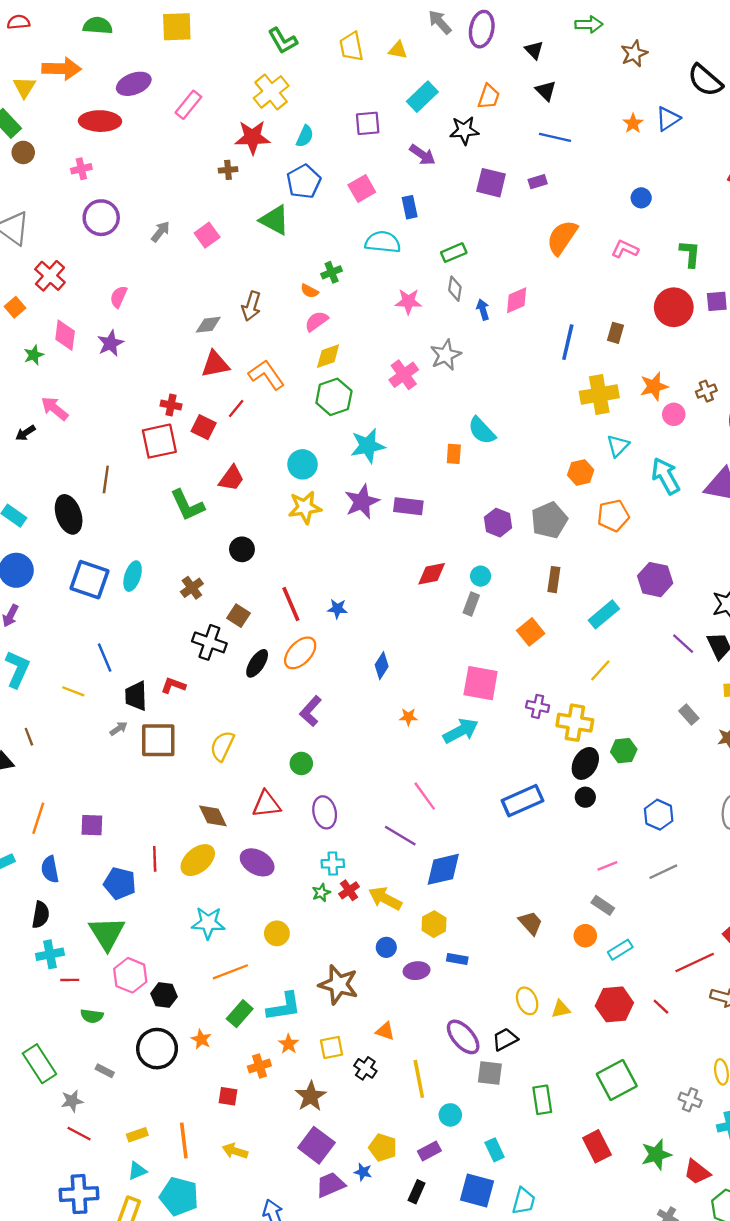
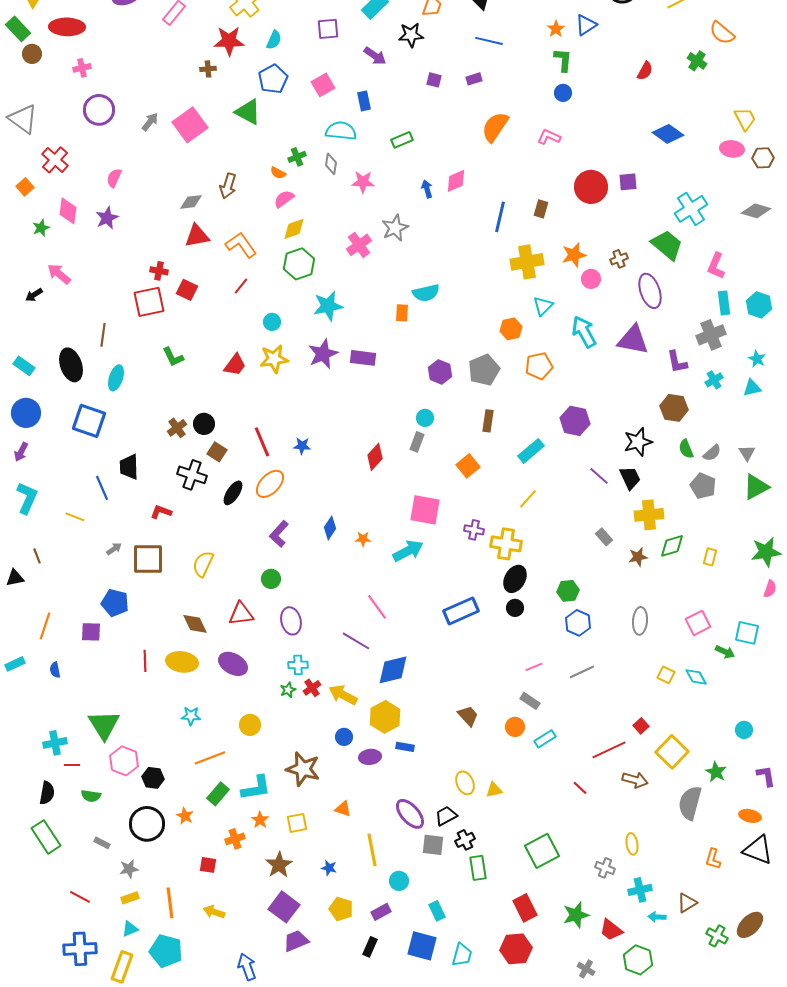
red ellipse: (100, 121) -> (67, 27), moved
purple square: (491, 183) -> (434, 80), size x0.6
pink square: (207, 235) -> (190, 125), size x1.6
green L-shape: (690, 254) -> (563, 60), moved
gray diamond: (455, 289) -> (331, 164), moved
red line: (236, 408) -> (241, 286), moved
cyan semicircle: (482, 431) -> (426, 293), turned -60
cyan circle: (302, 464) -> (272, 322), size x0.7
red trapezoid: (232, 478) -> (235, 365), moved
green L-shape: (187, 505) -> (173, 357), size x0.7
black circle: (242, 549) -> (204, 424), moved
red diamond: (432, 574) -> (375, 457), moved, turned -36
cyan ellipse: (133, 576) -> (116, 378), moved
blue diamond: (382, 666) -> (330, 528), moved
black trapezoid: (136, 696) -> (129, 467), moved
green hexagon: (624, 751) -> (568, 591), moved
yellow ellipse: (198, 860) -> (182, 662), turned 48
blue semicircle: (50, 869) -> (55, 670), size x0.7
blue pentagon: (120, 883) -> (115, 603), moved
black semicircle: (41, 915) -> (47, 793), moved
cyan star: (208, 923) -> (191, 716), size x0.7
yellow hexagon: (434, 924) -> (385, 717), size x1.4
red hexagon: (614, 1004) -> (516, 949), moved
black cross: (365, 1068) -> (465, 840), moved, turned 30
gray star: (72, 1101) -> (129, 869), moved
blue star: (363, 1172) -> (329, 868), moved

